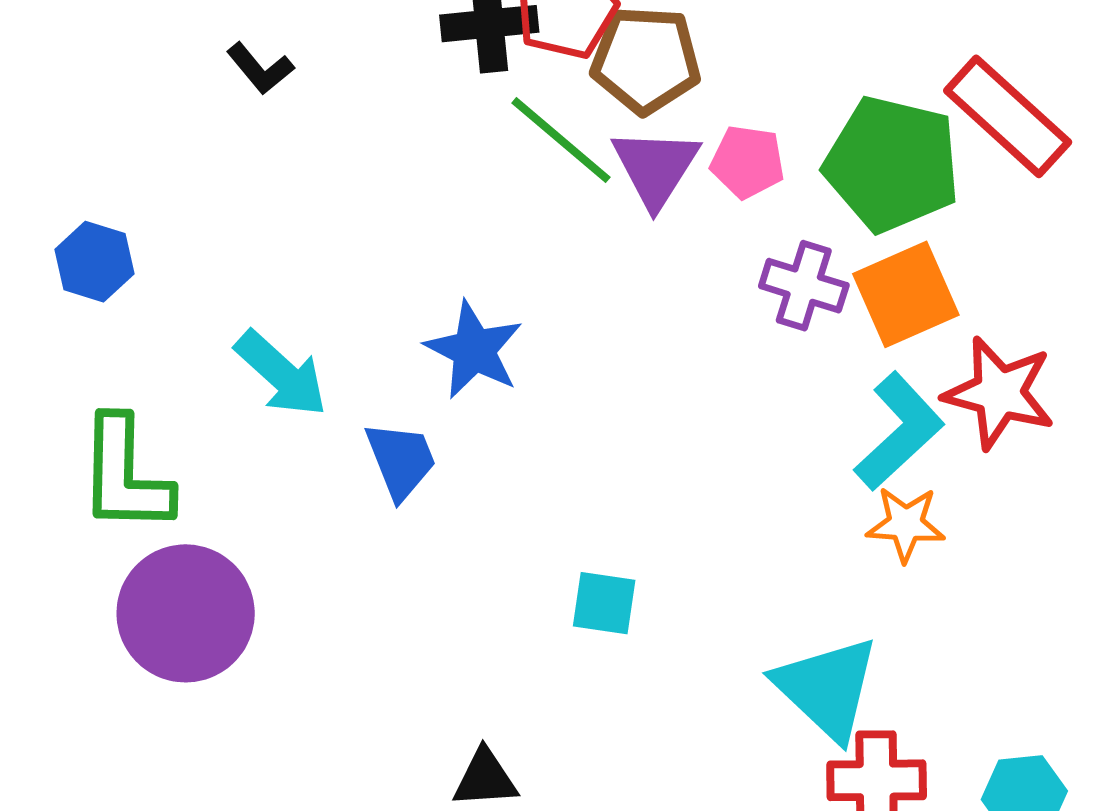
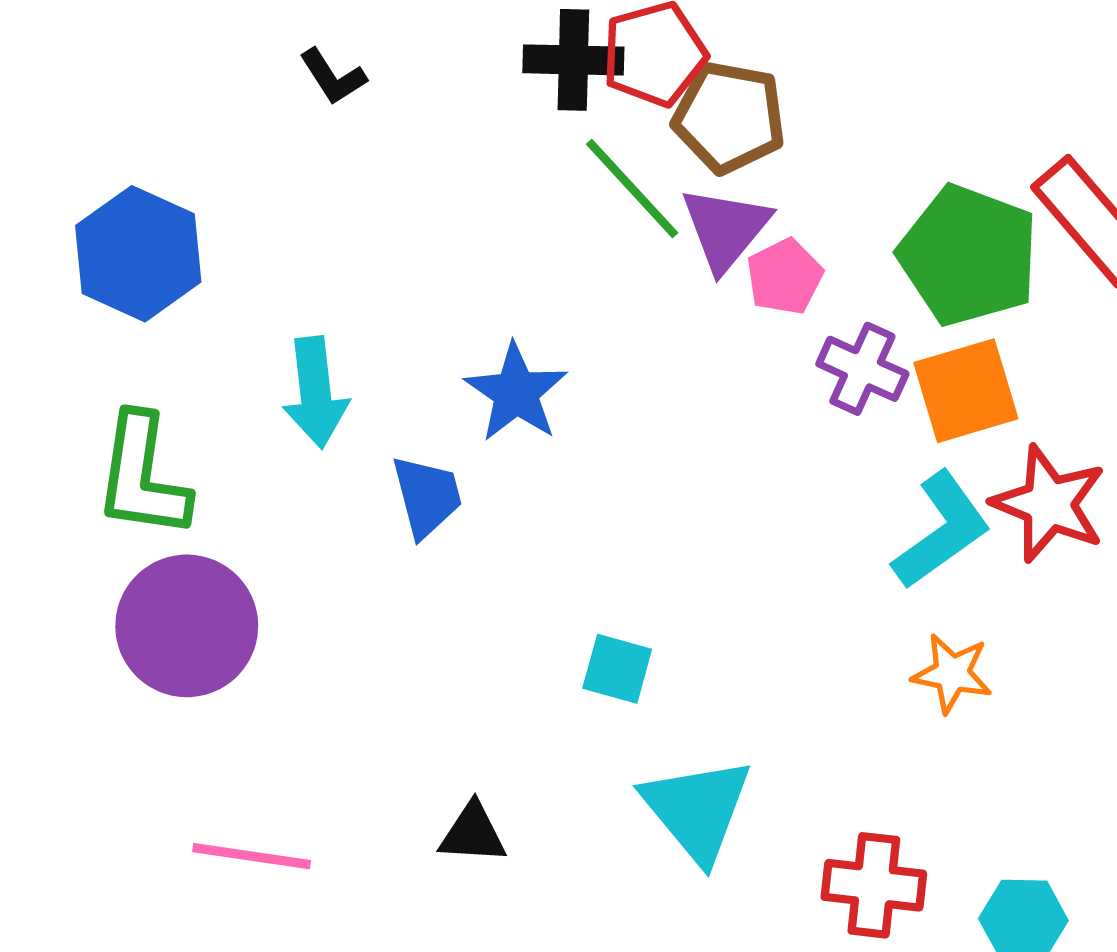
pink pentagon: (747, 162) -> (785, 277), moved, turned 30
blue hexagon: (94, 262) -> (138, 254), size x1.6
cyan arrow: (281, 374) -> (315, 392), turned 34
orange star: (906, 524) -> (952, 673), moved
cyan triangle: (827, 688) -> (697, 810), moved

